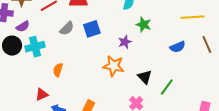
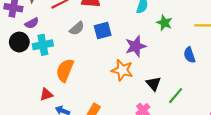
green star: (144, 25) -> (164, 23), moved
purple star: (125, 42) -> (136, 46), size x1.5
blue semicircle: (178, 47) -> (189, 55), turned 91
orange semicircle: (58, 70) -> (65, 70), size x1.6

